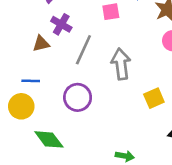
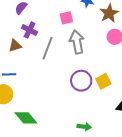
gray arrow: (121, 64) -> (77, 42), moved
purple circle: (78, 97) -> (81, 81), moved

